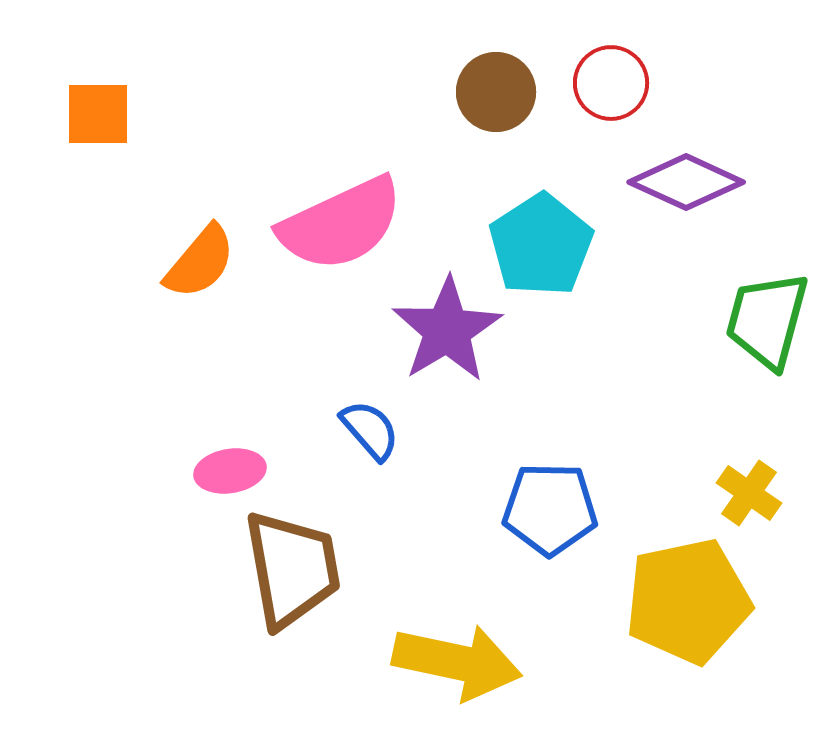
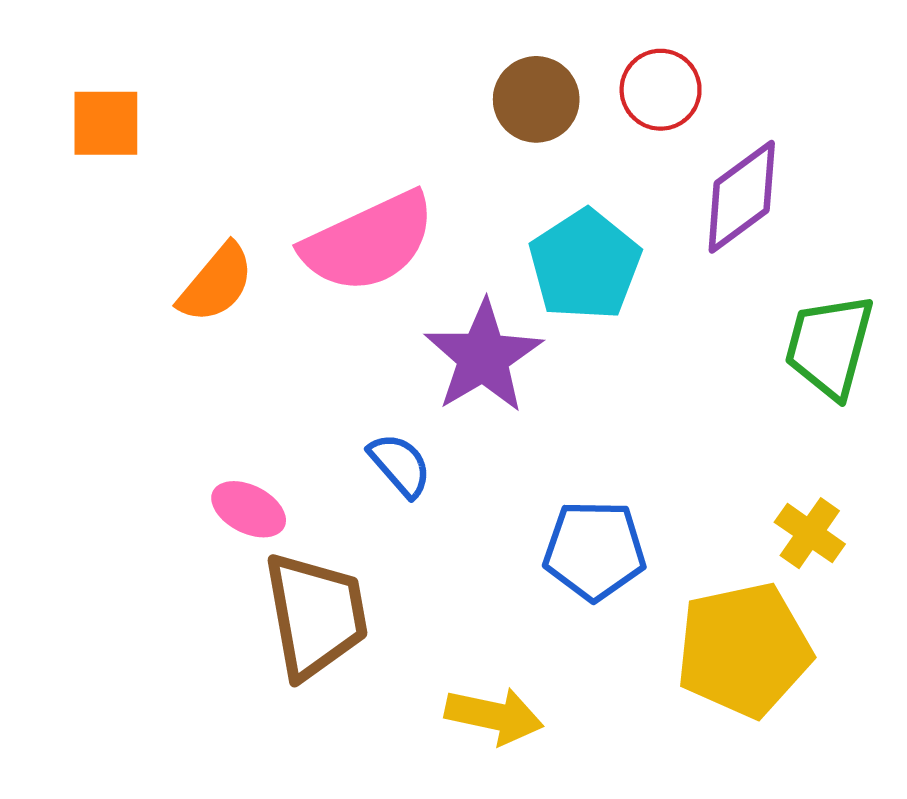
purple diamond: (686, 182) -> (742, 197), turned -61
pink ellipse: (230, 471) -> (249, 509), turned 36
yellow arrow: (457, 662) -> (494, 716), size x0.7

